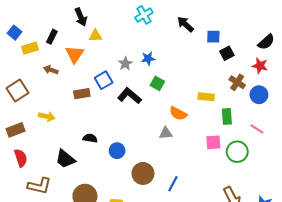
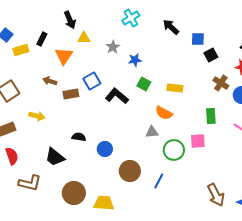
gray star: (125, 64) -> (113, 47), moved
brown arrow: (51, 70) -> (50, 81), moved
yellow rectangle: (206, 97) -> (175, 88), moved
green circle: (237, 152) -> (174, 150), moved

